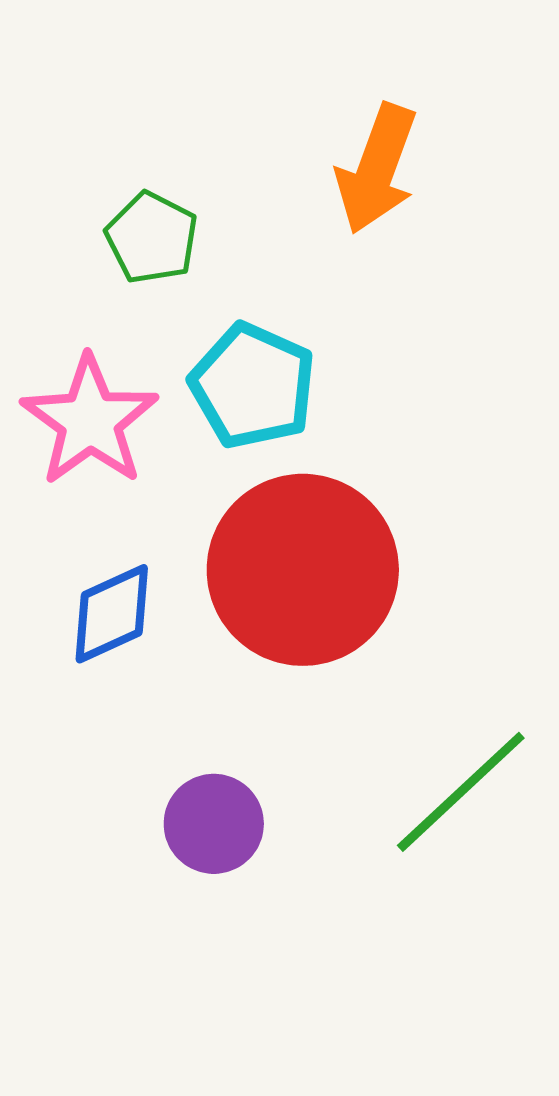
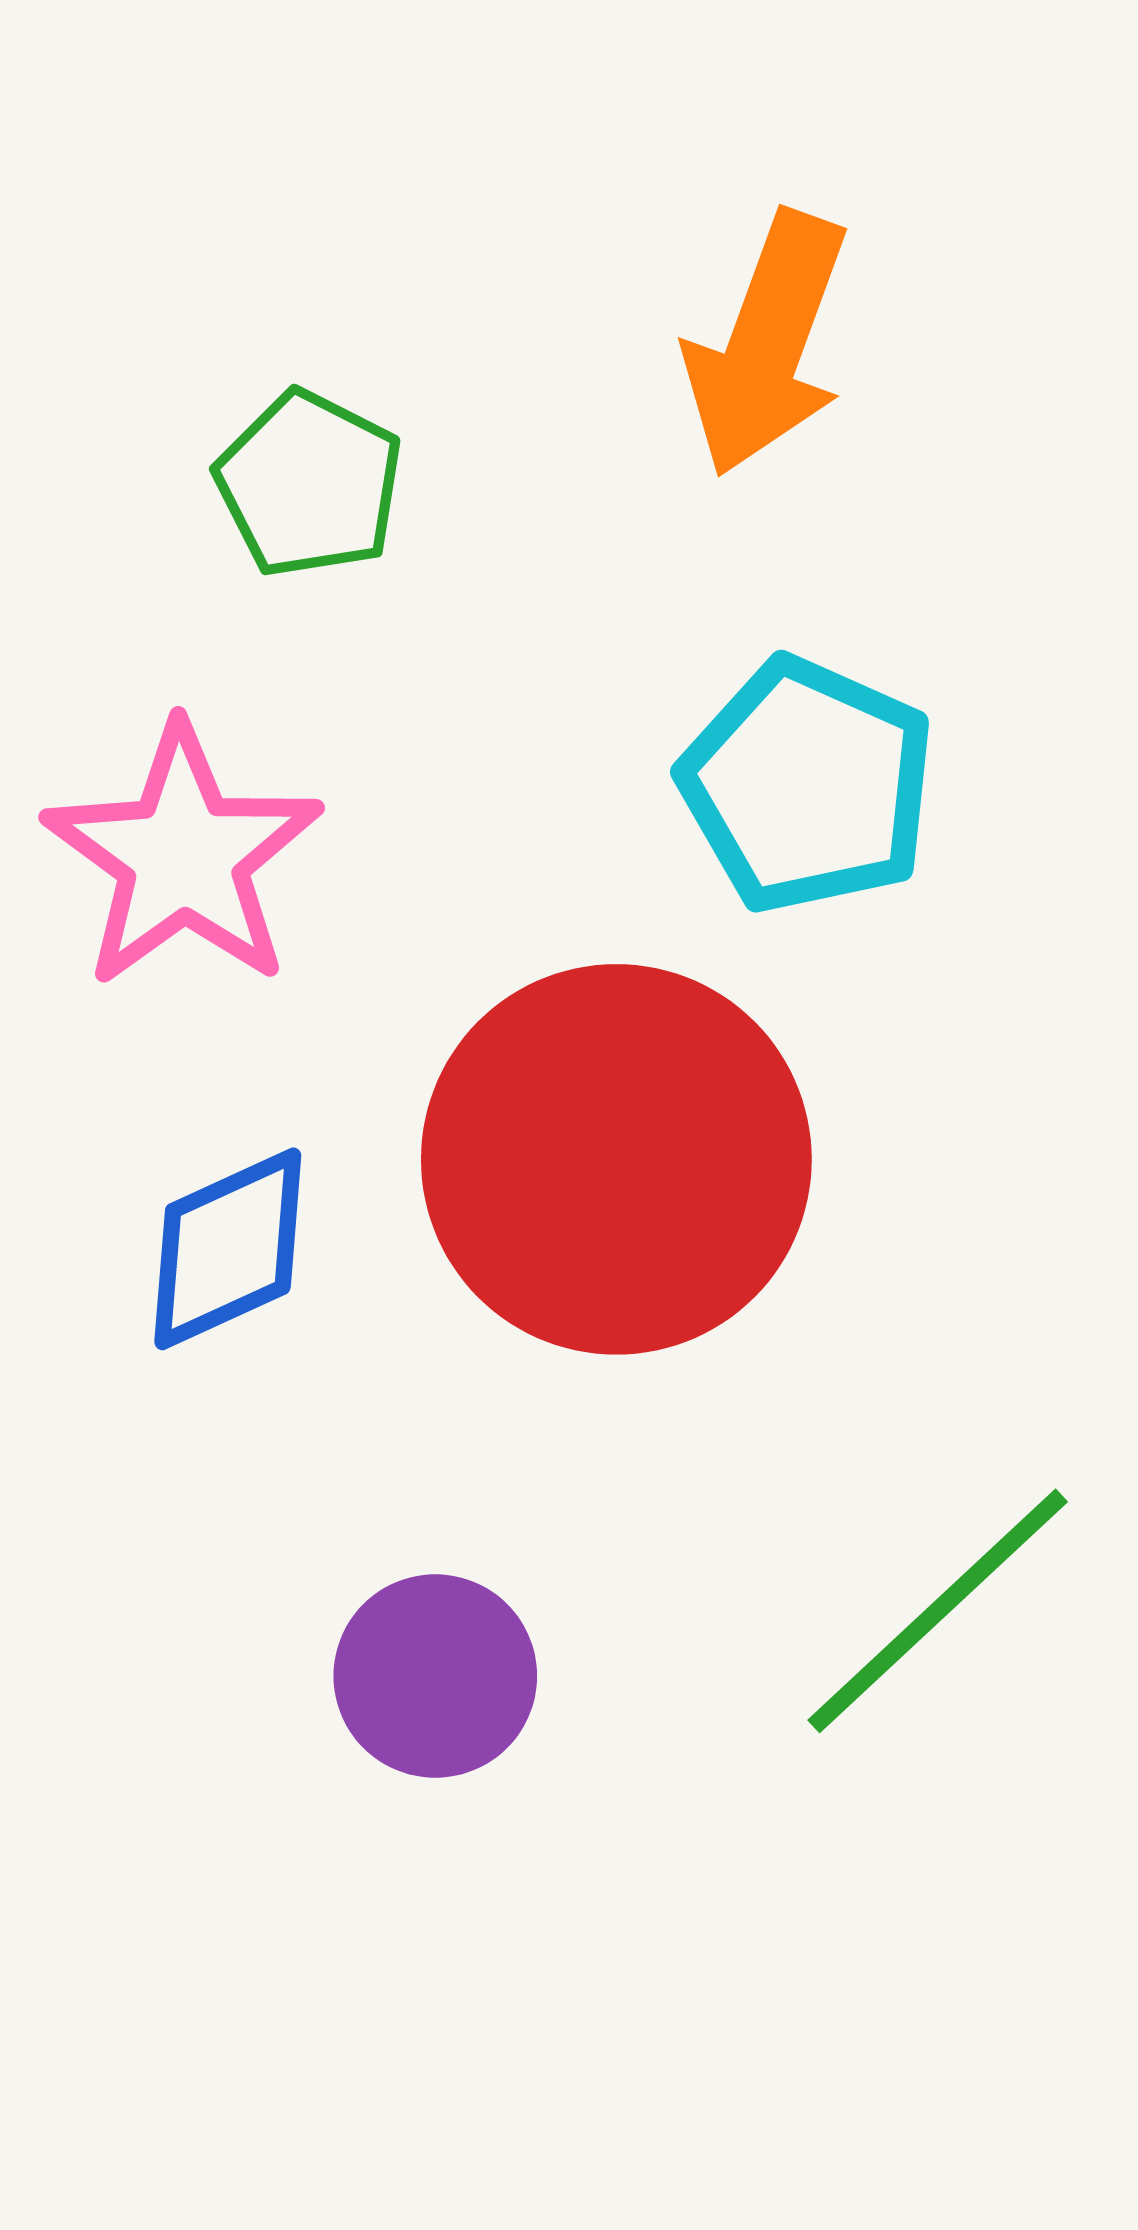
cyan pentagon: (253, 386) -> (808, 785), moved

